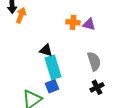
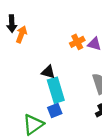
orange cross: (73, 22) -> (77, 42), turned -32

